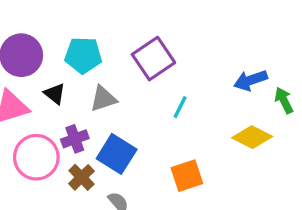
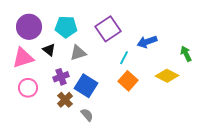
blue arrow: (250, 80) -> (147, 42), moved
pink circle: (36, 157) -> (28, 88), moved, size x0.7
orange square: (187, 176) -> (128, 81), moved, turned -30

